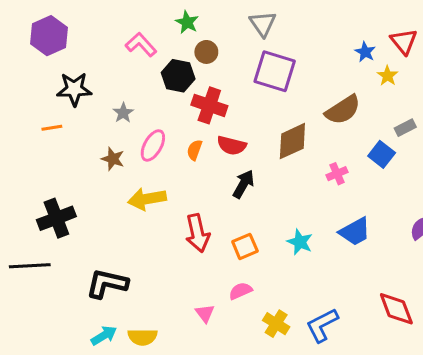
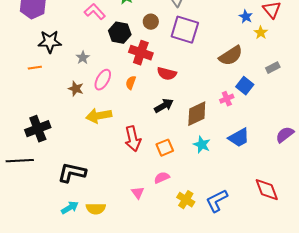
brown circle: (206, 52) -> (151, 22), moved
brown diamond: (292, 141) -> (197, 114), moved
red semicircle: (232, 145) -> (167, 74), moved
blue square: (382, 154) -> (245, 86), moved
black arrow: (243, 184) -> (164, 106), turned 30

